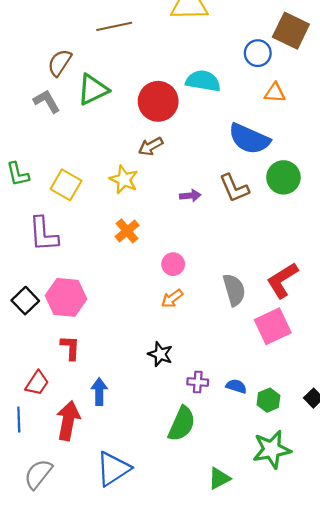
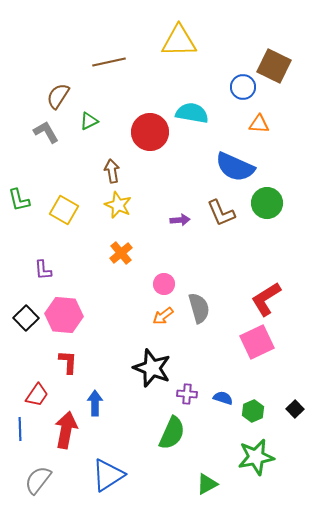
green triangle: (93, 90) -> (89, 121), size x0.6
brown arrow: (151, 146) -> (112, 171), moved, turned 110
purple L-shape: (44, 234) -> (43, 270), moved, size x0.6
gray semicircle: (234, 290) -> (199, 308), moved
black star: (160, 354) -> (152, 368), size x1.6

